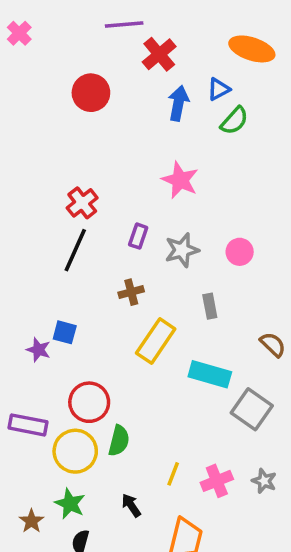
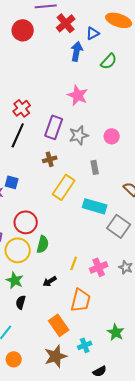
blue triangle: (219, 89) -> (93, 33), moved
red circle: (91, 93) -> (23, 30), moved
purple rectangle: (138, 236) -> (54, 127), size x1.6
black arrow: (131, 505) -> (50, 281), turned -88

